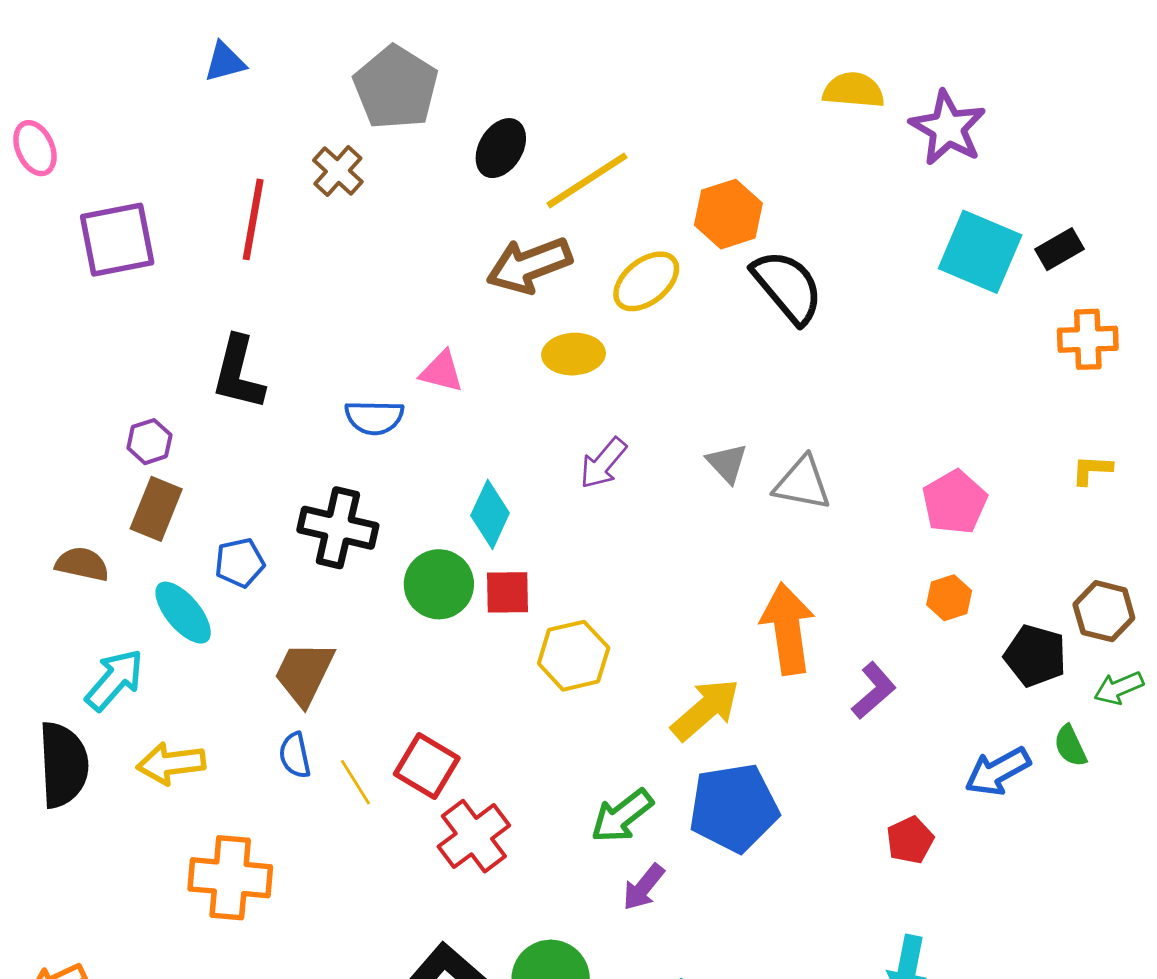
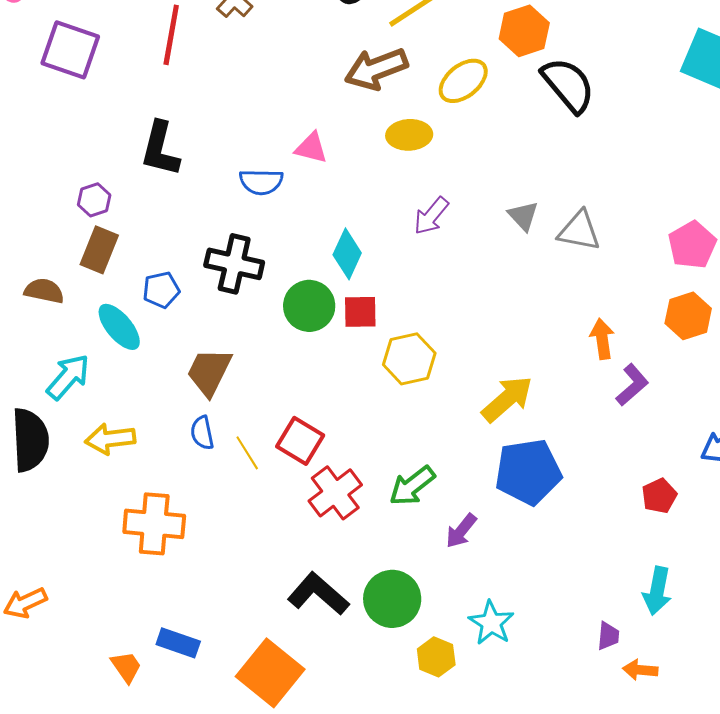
purple square: (117, 240) -> (70, 50), turned 30
orange hexagon: (949, 598) -> (688, 316), size x1.4
orange arrow: (788, 629) -> (602, 339), moved, size x0.6
green arrow: (622, 816) -> (412, 486), moved

